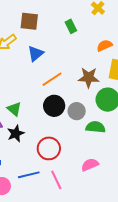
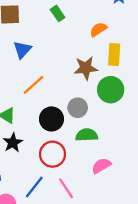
orange line: (52, 79) -> (33, 85), moved
black circle: (54, 106) -> (51, 119), moved
green semicircle: (95, 127) -> (87, 135), moved
blue line: (29, 175) -> (34, 187), turned -30

